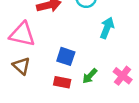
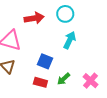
cyan arrow: (107, 28) -> (70, 40), moved

